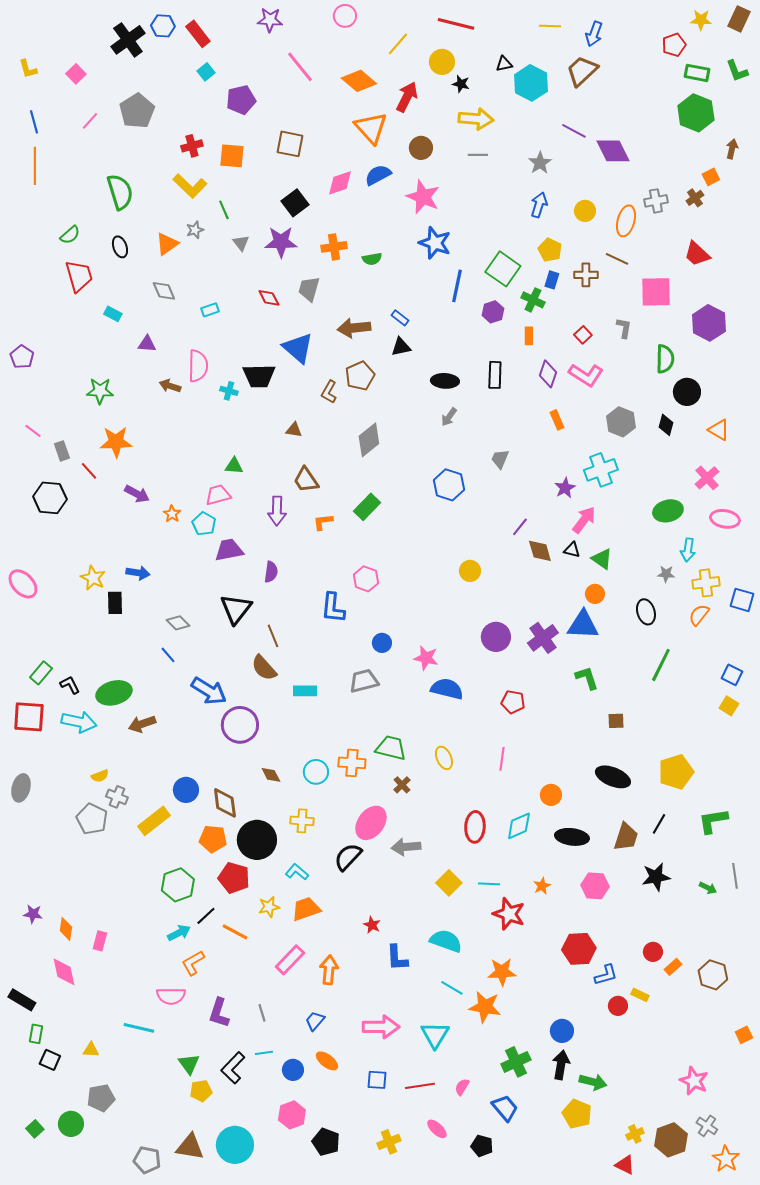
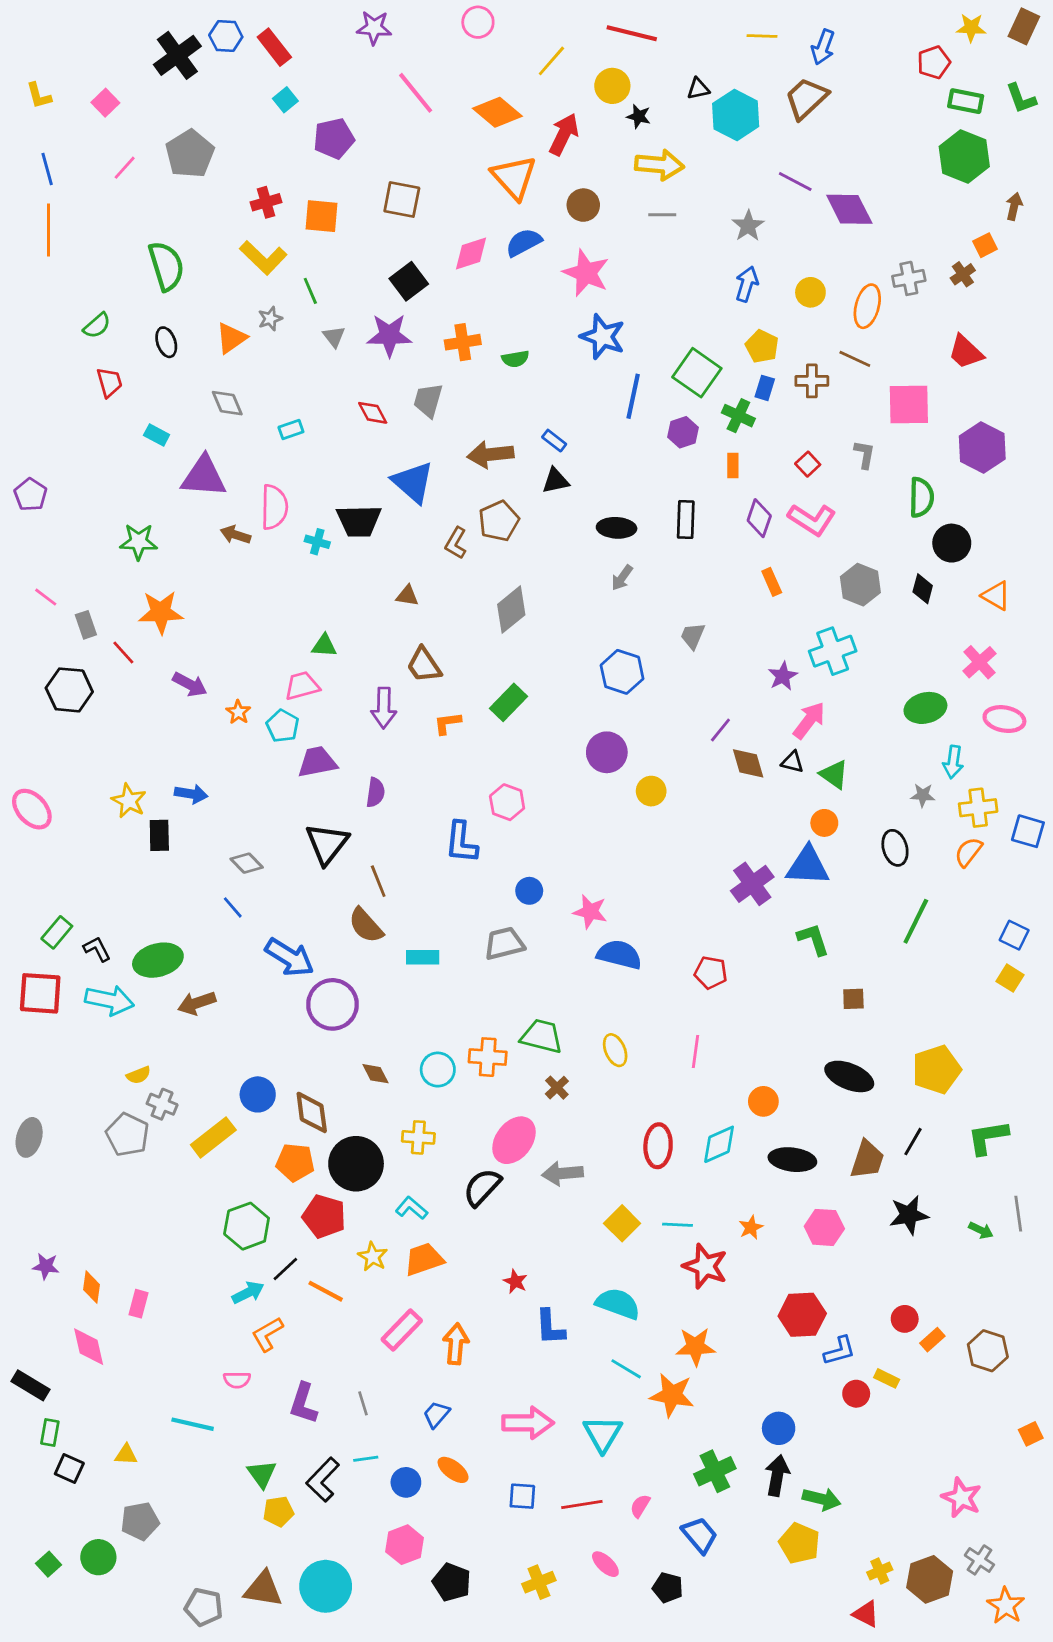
red trapezoid: (79, 276) -> (109, 382), size x0.7
purple triangle: (147, 344) -> (204, 477), size x1.8
purple circle: (496, 637) -> (607, 752), moved
gray ellipse: (21, 788) -> (29, 1137), moved
yellow star: (269, 907) -> (373, 1257), turned -30
pink semicircle: (171, 996) -> (237, 1380), size x0.7

